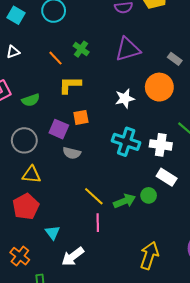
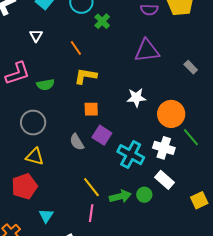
green cross: (81, 49) -> (102, 21), moved
white triangle: (13, 52) -> (36, 36), turned -48
orange circle: (159, 87) -> (171, 114), moved
purple square: (59, 129) -> (102, 135), moved
cyan cross: (126, 142) -> (131, 155), moved
gray semicircle: (72, 153) -> (77, 142), turned 36

